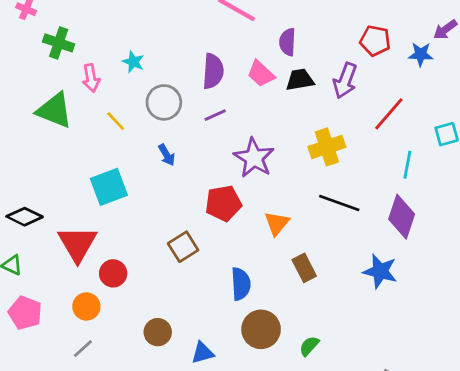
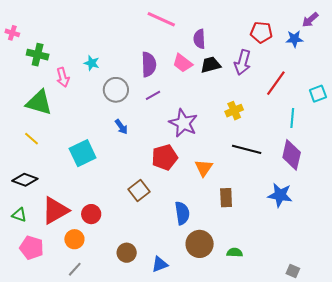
yellow line: (116, 121) -> (31, 139), moved
yellow cross: (327, 147) -> (234, 111), size x0.7
red triangle: (77, 244) -> (55, 210), moved, turned 36
brown rectangle: (304, 268) -> (226, 198), turned 30
green semicircle: (309, 346) -> (235, 253), turned 56

